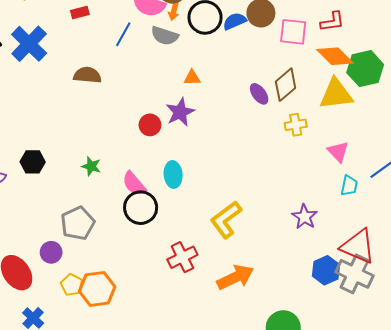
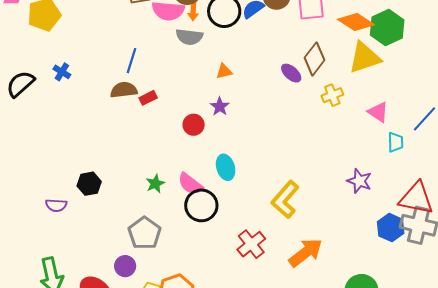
red rectangle: (80, 13) -> (148, 98), moved
blue line: (123, 34) -> (131, 61), moved
blue cross: (29, 44) -> (62, 72), size x0.5
purple star: (180, 112) -> (220, 106), size x0.7
green star: (91, 166) -> (155, 184), moved, turned -30

